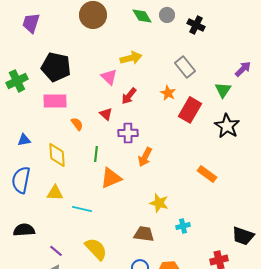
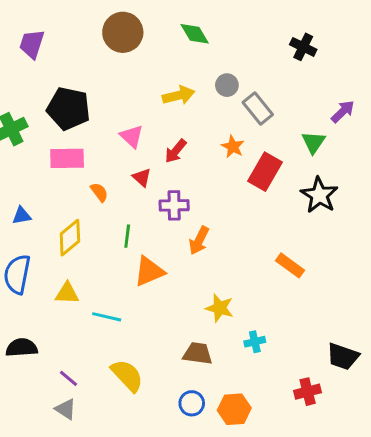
gray circle: (167, 15) -> (227, 85), moved
black cross: (196, 25) -> (303, 47), moved
pink triangle: (109, 77) -> (132, 136), moved
yellow diamond: (57, 155) -> (70, 238), turned 55

